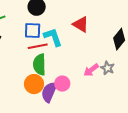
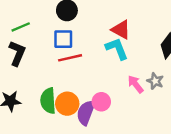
cyan L-shape: (53, 37) -> (117, 49), moved
green semicircle: (39, 65) -> (48, 101), moved
pink arrow: (91, 70) -> (136, 84), turned 91

